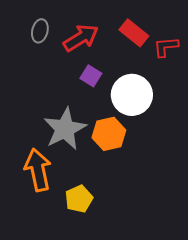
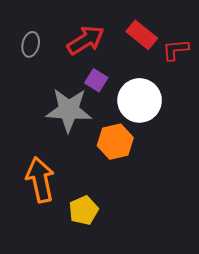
gray ellipse: (40, 31) -> (31, 44), moved
gray star: (65, 129) -> (69, 110), moved, turned 30

